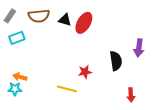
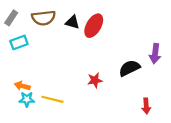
black semicircle: (116, 61) -> (129, 68), turned -108
cyan star: (15, 89) -> (27, 99), moved
yellow line: (67, 89) -> (52, 99), moved

